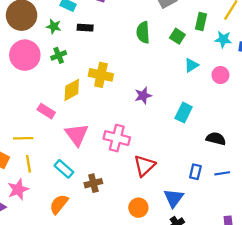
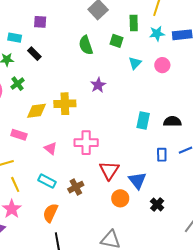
black rectangle: (85, 28) -> (34, 54), turned 56
yellow cross: (101, 75) -> (65, 104), moved
yellow diamond: (72, 90) -> (36, 111), turned 35
purple star: (143, 96) -> (98, 85), moved
cyan rectangle: (184, 113) -> (143, 120), moved
pink triangle: (77, 135) -> (51, 148), size x0.6
red triangle: (144, 166) -> (109, 170), moved
blue triangle: (174, 198) -> (137, 180), moved

